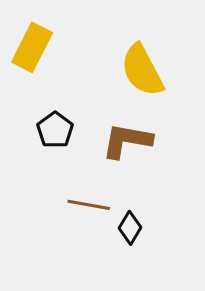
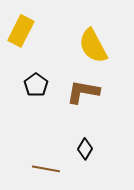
brown line: (89, 205) -> (46, 169), moved

